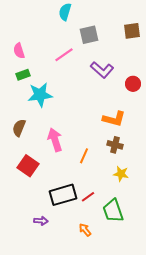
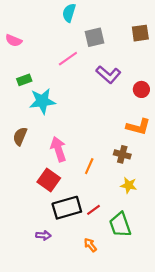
pink semicircle: (19, 51) -> (14, 40), moved, turned -49
orange L-shape: (114, 119) -> (138, 127), moved
red square: (28, 166) -> (49, 180), moved

